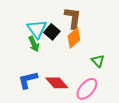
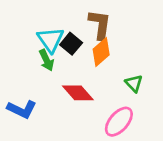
blue L-shape: (28, 80) -> (22, 109), moved, turned -140
red diamond: (57, 83) -> (78, 93), moved

